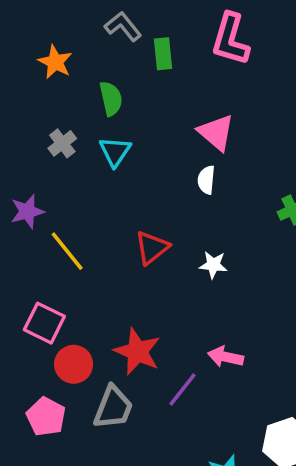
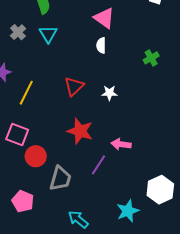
yellow line: (67, 251) -> (26, 93), turned 70
red star: (137, 351) -> (80, 131), moved
pink pentagon: (46, 417) -> (23, 201), moved

